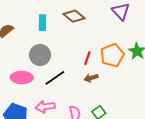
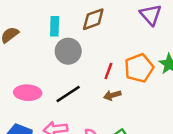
brown diamond: (74, 16) -> (93, 19), turned -60
gray circle: (40, 55) -> (68, 51), moved

